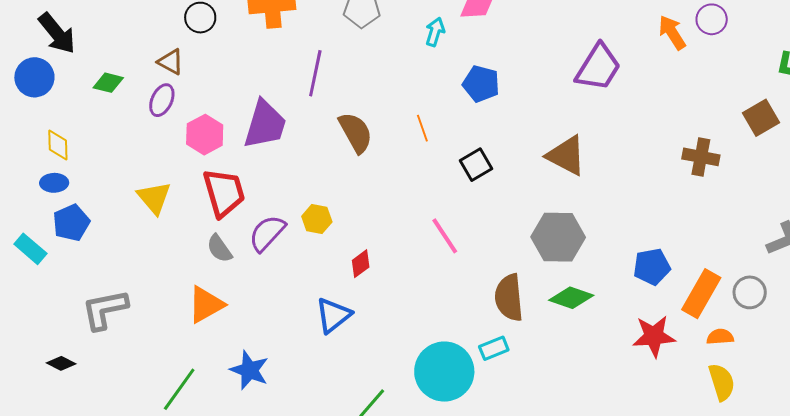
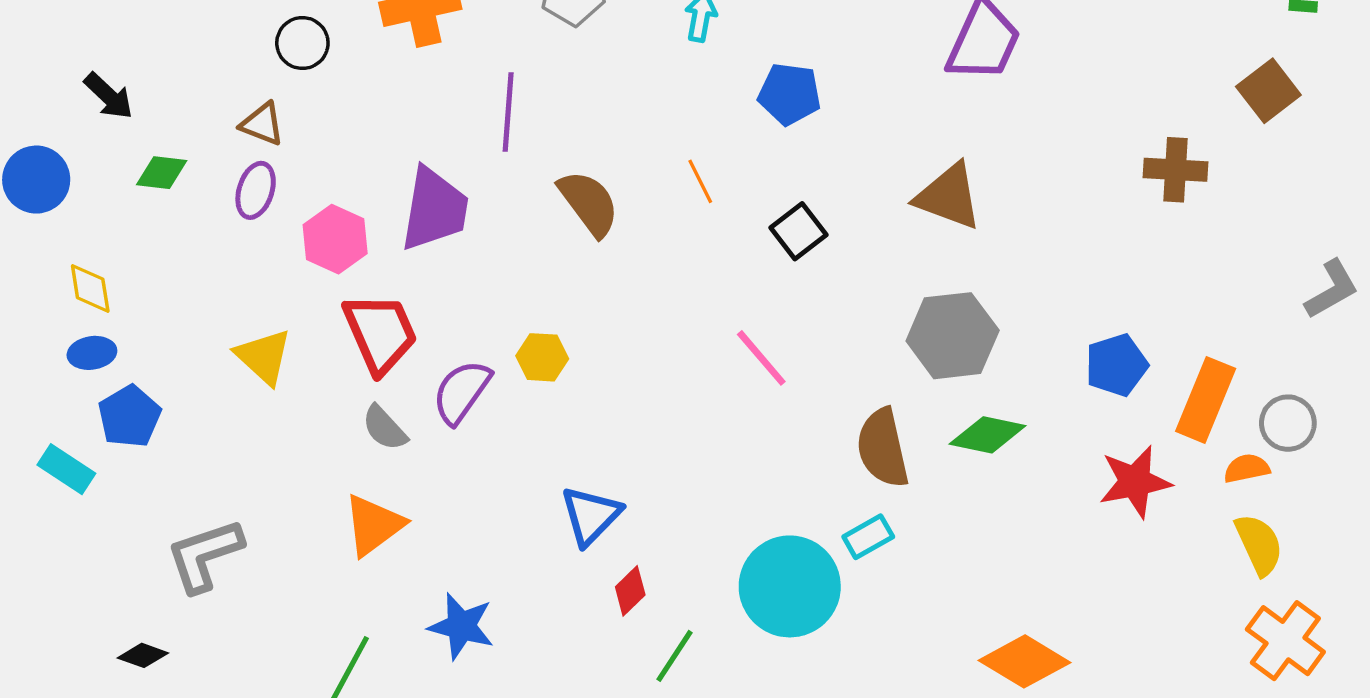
black arrow: (57, 33) -> (109, 96), moved, size x0.7
red diamond: (361, 264) -> (630, 591), moved
gray circle: (750, 292) -> (1288, 423), moved

